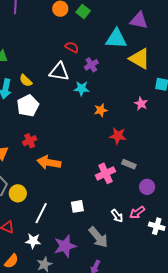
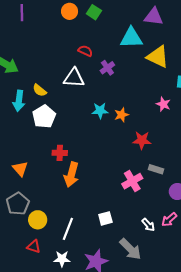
cyan star: (81, 89) -> (100, 111), moved
red cross: (30, 141) -> (60, 153), moved, turned 32
orange arrow: (49, 162) -> (71, 175), turned -80
yellow circle: (18, 193) -> (38, 220), moved

